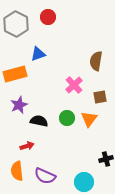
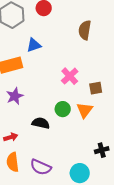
brown semicircle: (96, 61) -> (85, 30), moved
black semicircle: (39, 121) -> (41, 123), moved
red arrow: (27, 146) -> (11, 137), moved

